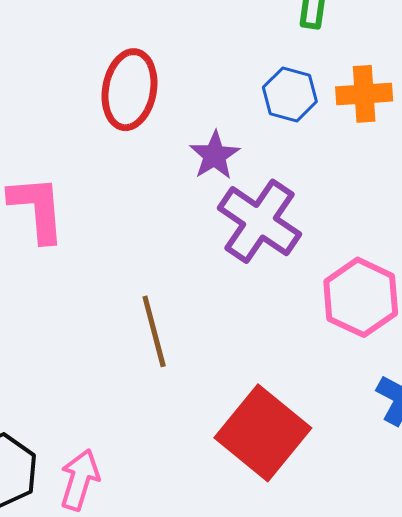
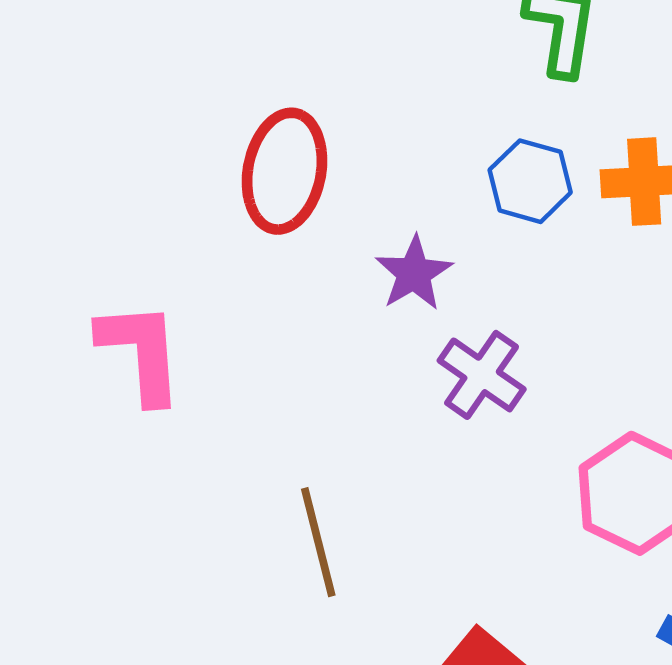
purple cross: (259, 221) -> (482, 375), size x0.7

